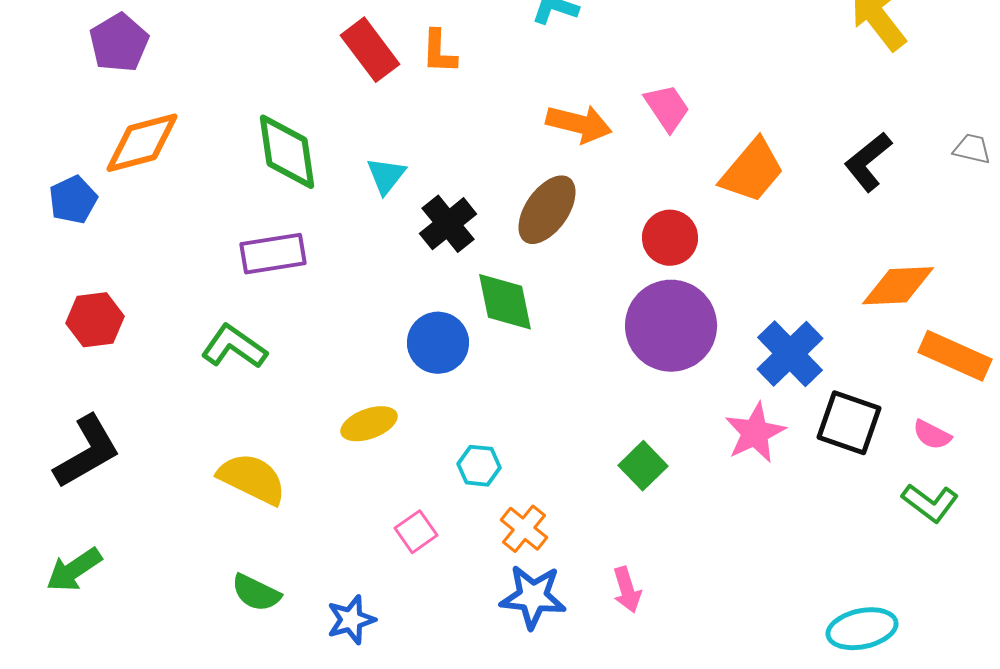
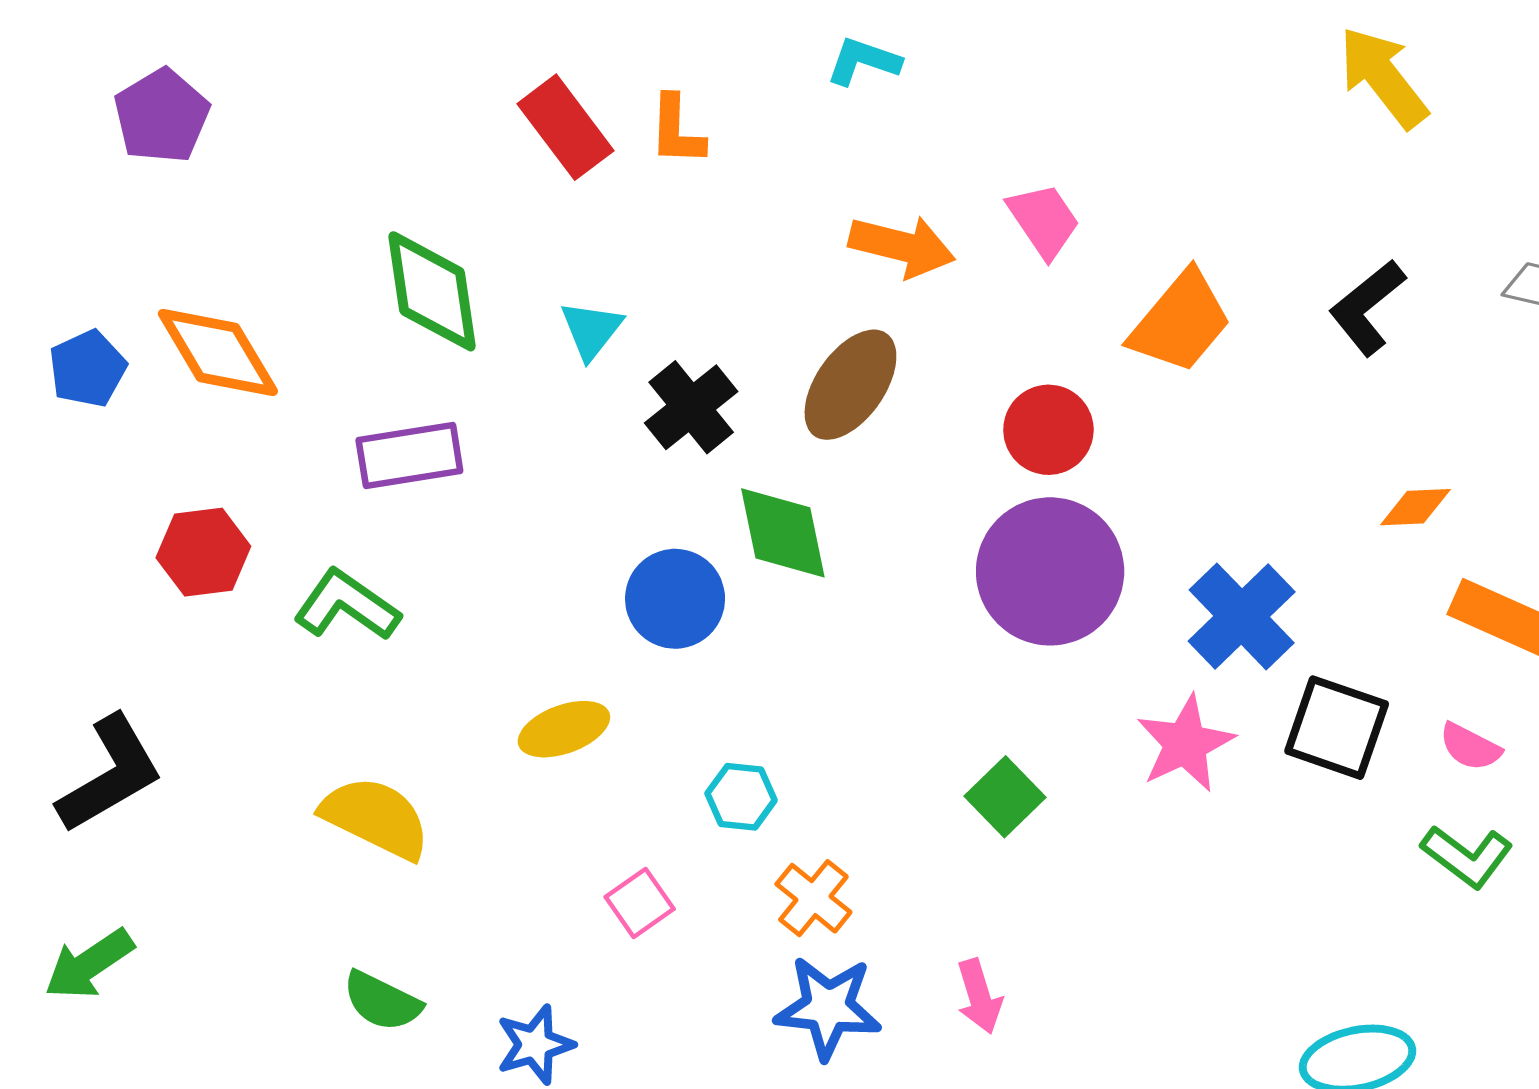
orange diamond: (142, 143) -> (218, 353), moved, turned 74
orange diamond: (898, 286) -> (1415, 507), size x0.6
red hexagon: (95, 320) -> (203, 552), moved

